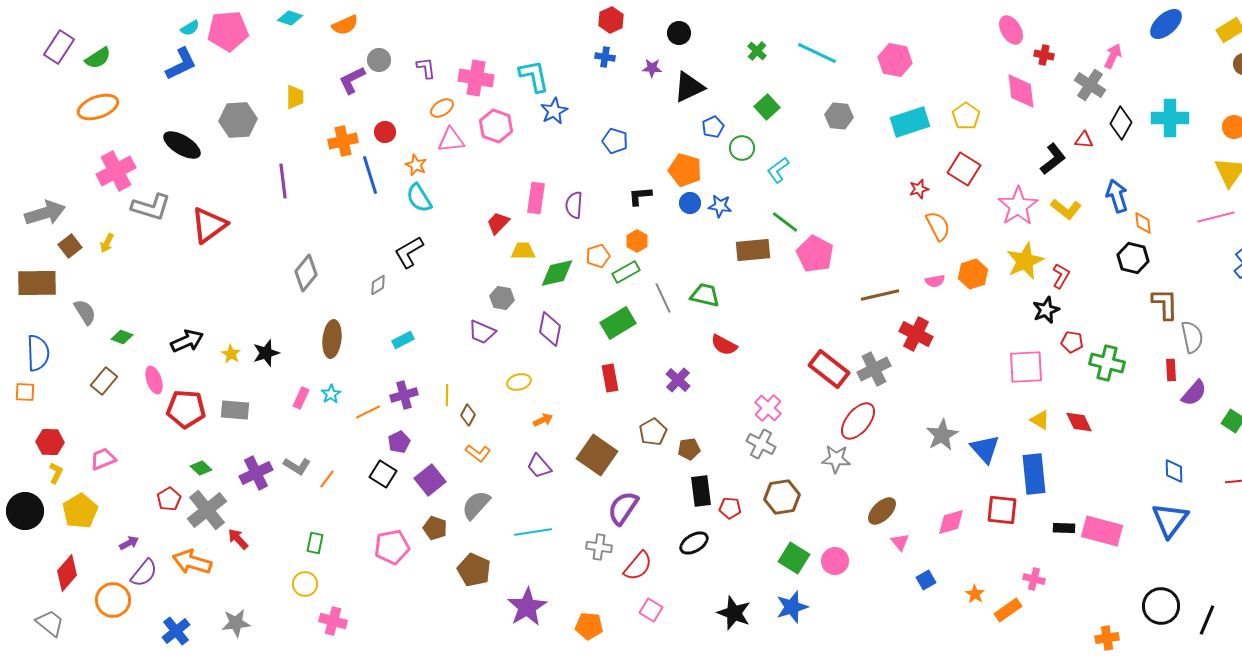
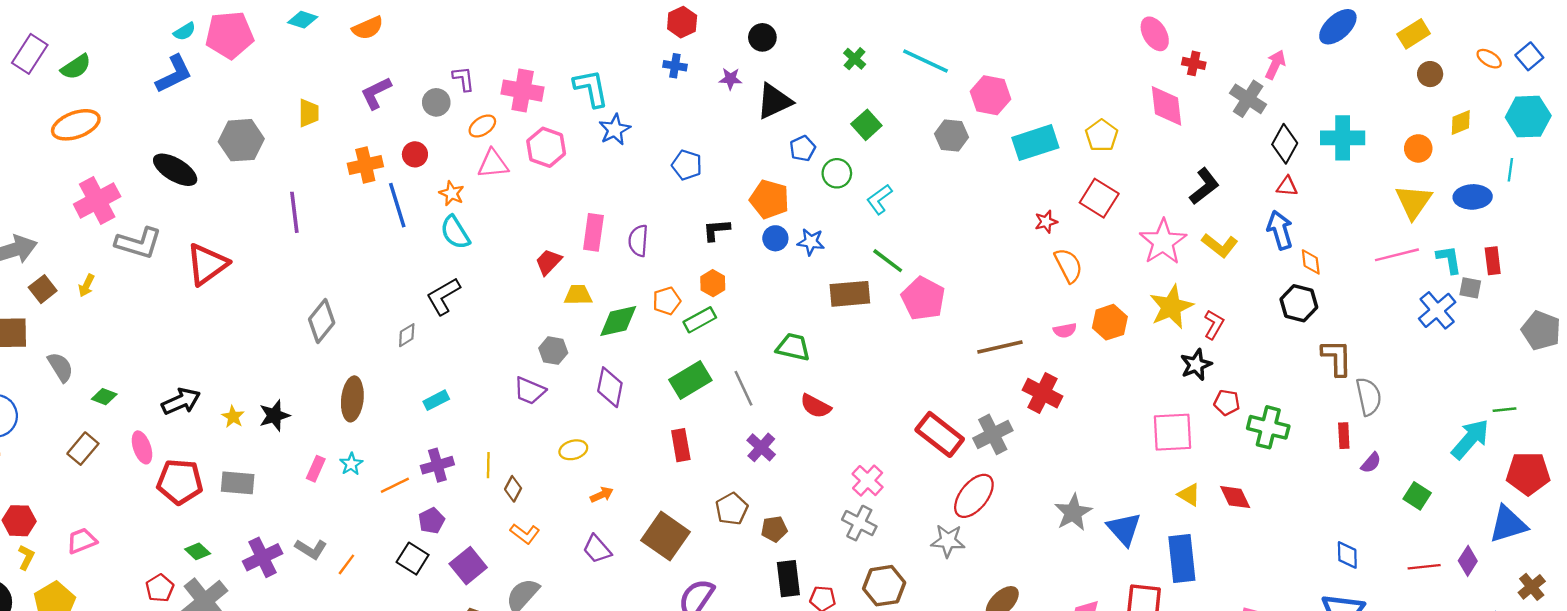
gray circle: (379, 60) -> (436, 102), moved
pink hexagon: (895, 60) -> (990, 95), moved
red triangle: (1084, 140) -> (1287, 186), moved
gray line: (663, 298) -> (743, 388), moved
purple semicircle: (1194, 393) -> (1371, 463), size x0.7

